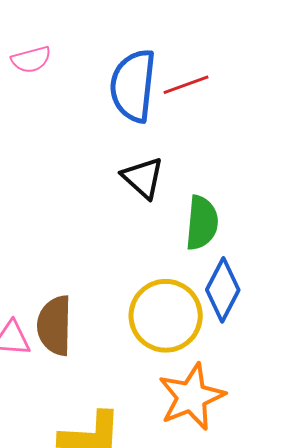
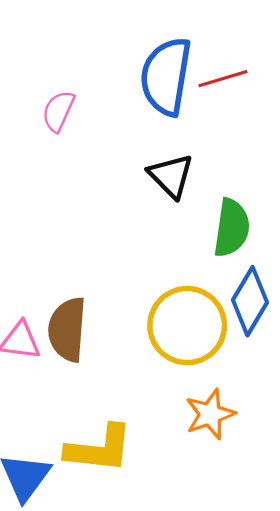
pink semicircle: (31, 60) -> (58, 111), moved, turned 126
orange star: (192, 397) -> (210, 414), size x0.7

